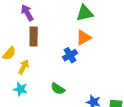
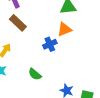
brown rectangle: (34, 36) -> (18, 23), turned -54

